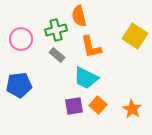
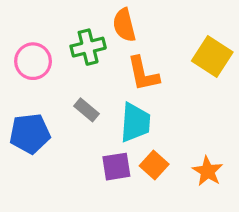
gray rectangle: (57, 55) -> (86, 110), moved
cyan trapezoid: (86, 78) -> (135, 123), turned -112

